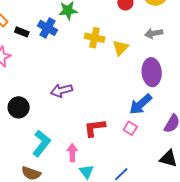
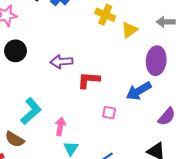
black circle: (19, 107) -> (16, 51), moved
red L-shape: (95, 128) -> (89, 80), moved
pink square: (130, 128) -> (109, 113), moved, turned -32

